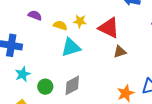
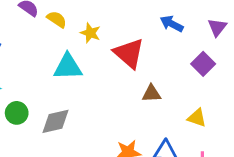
yellow semicircle: (60, 25) -> (57, 19), moved
brown triangle: (120, 52) -> (151, 94), moved

